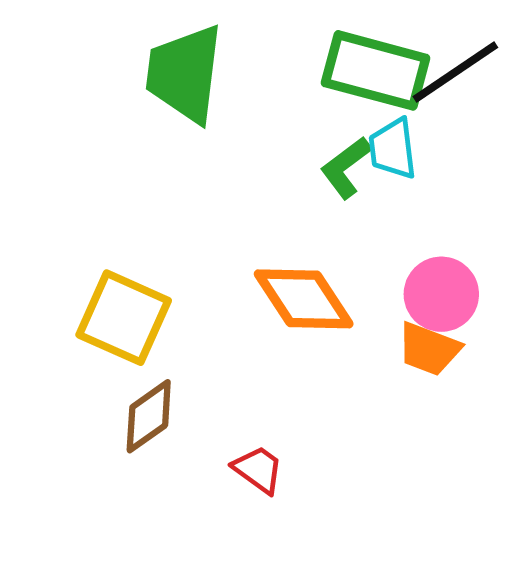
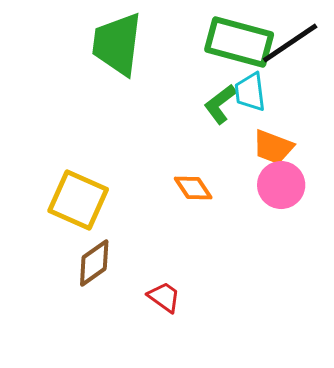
orange diamond: (304, 299) -> (193, 188), size x0.6
orange trapezoid: (429, 349) -> (273, 147), moved

